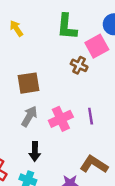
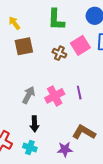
pink square: (97, 46) -> (80, 45), moved
brown cross: (79, 65) -> (59, 53), moved
brown square: (28, 83) -> (24, 46), moved

